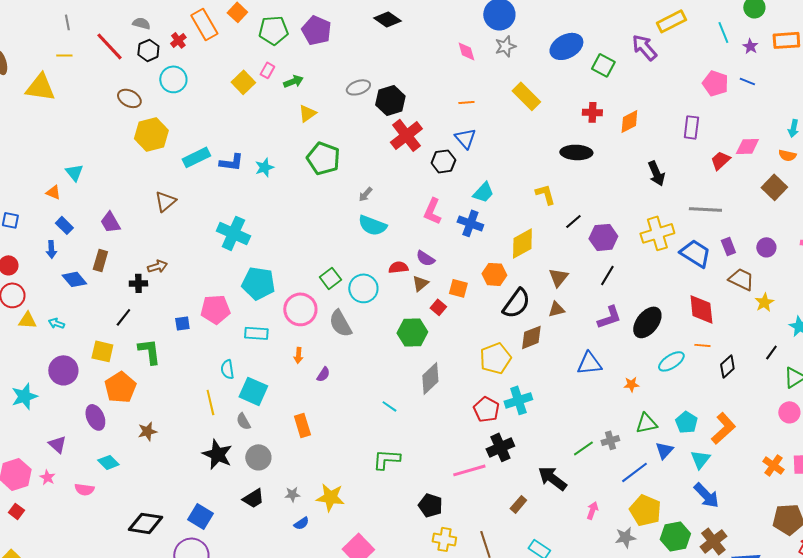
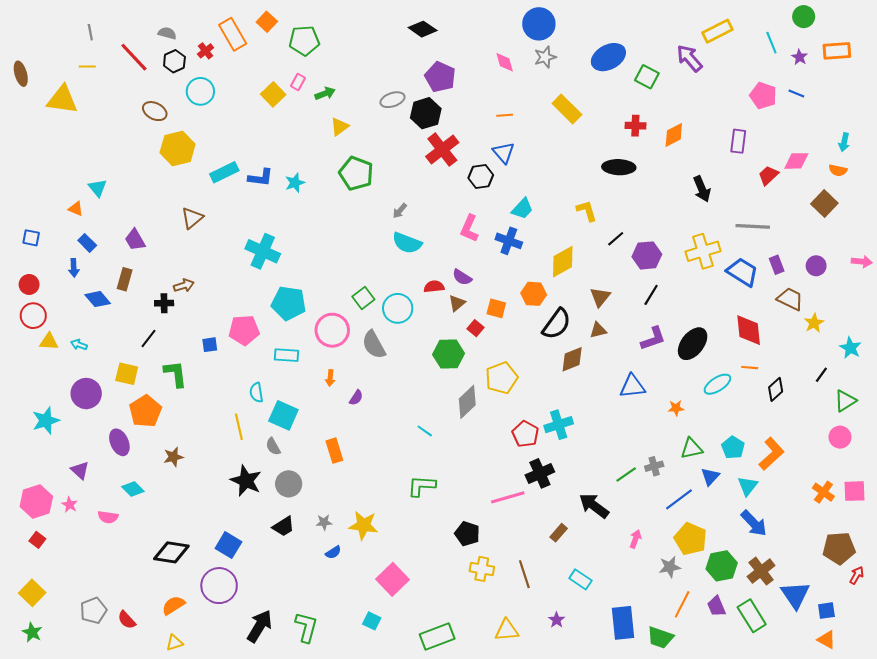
purple pentagon: (316, 30) -> (440, 77), moved
yellow pentagon: (495, 358) -> (502, 378), moved

